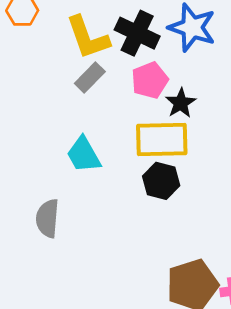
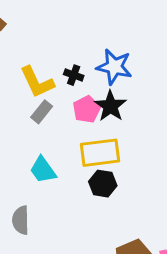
black cross: (137, 33) -> (74, 75), size x0.6
black star: (181, 103) -> (110, 106), moved, size x1.4

